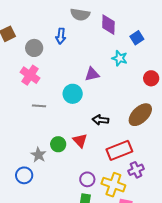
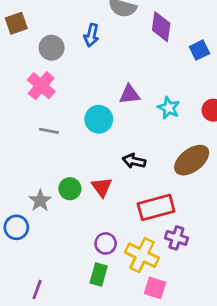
cyan star: (120, 58) -> (169, 108), moved
purple cross: (136, 170) -> (176, 238), turned 35

